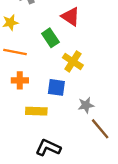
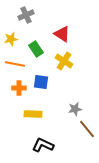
green rectangle: (50, 38) -> (36, 49), moved
yellow cross: (73, 61) -> (64, 61), moved
blue square: (56, 87) -> (41, 82), moved

